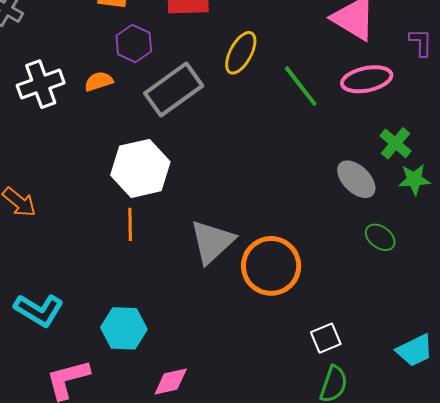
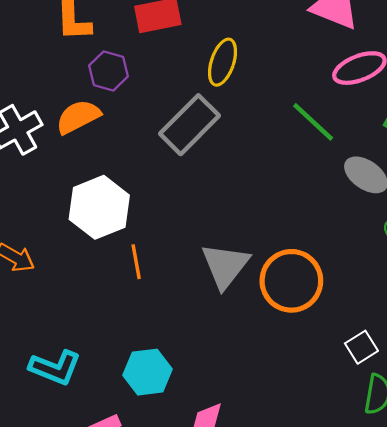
orange semicircle: (99, 81) -> (78, 117), size x1.5
green line: (301, 86) -> (313, 122), moved
gray rectangle: (174, 90) -> (189, 125), moved
white hexagon: (140, 168) -> (99, 207), moved

